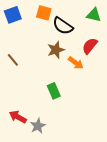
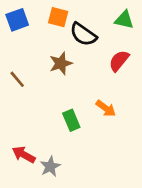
brown star: (56, 50) -> (61, 63), moved
orange arrow: (76, 63) -> (106, 108), moved

